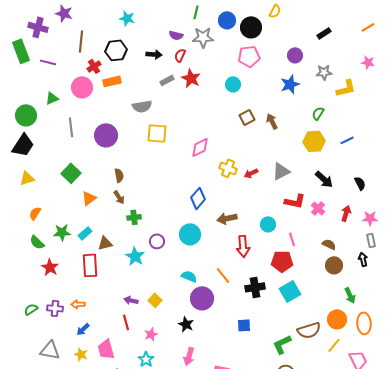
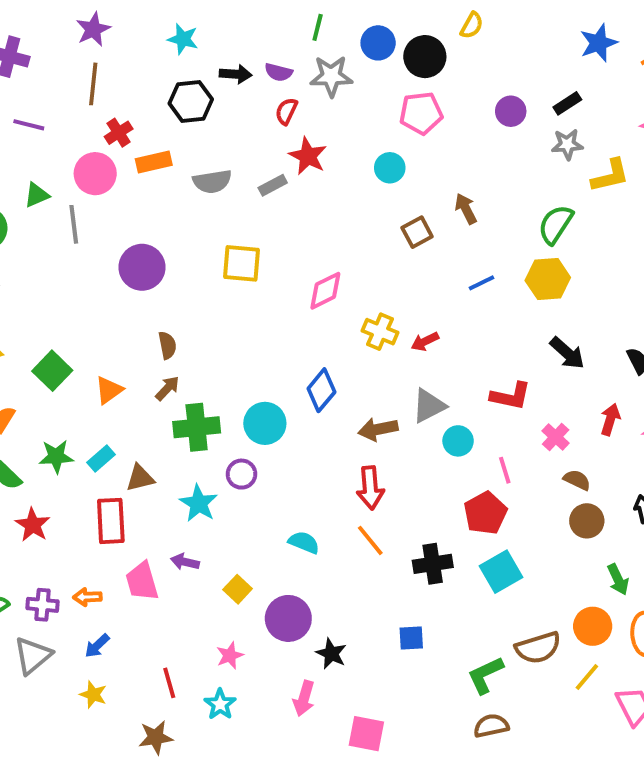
purple star: (64, 13) -> (93, 29), moved, turned 30
black rectangle: (324, 33) -> (567, 103), moved
black hexagon: (116, 50) -> (191, 101), moved
black arrow: (154, 54) -> (236, 74), moved
gray rectangle: (167, 80) -> (273, 185), moved
blue star: (290, 84) -> (599, 43), moved
gray semicircle: (142, 106) -> (212, 181), moved
green semicircle: (318, 113) -> (556, 224), size x1.5
brown arrow: (272, 121) -> (466, 209), moved
gray line: (71, 127) -> (74, 224), moved
blue line: (347, 140) -> (481, 283), moved
gray triangle: (281, 171) -> (429, 406), moved
green square: (71, 173) -> (52, 371), moved
brown arrow: (119, 197) -> (167, 388), turned -104
pink cross: (318, 208) -> (556, 437), moved
green cross: (134, 217) -> (197, 427), size x1.6
cyan circle: (190, 234) -> (265, 423), moved
red arrow: (243, 246) -> (370, 488), moved
red pentagon: (282, 261) -> (485, 513), turned -30
purple circle: (202, 298) -> (288, 618), moved
purple arrow: (131, 300) -> (185, 562), moved
red line: (126, 322) -> (169, 683), moved
black star: (186, 324) -> (331, 654), moved
pink trapezoid: (106, 349) -> (142, 581), moved
gray triangle: (50, 350) -> (33, 656), moved, turned -50

